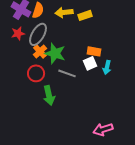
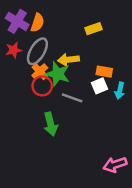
yellow arrow: (64, 12) -> (68, 60), moved
red circle: (36, 73) -> (42, 86), moved

